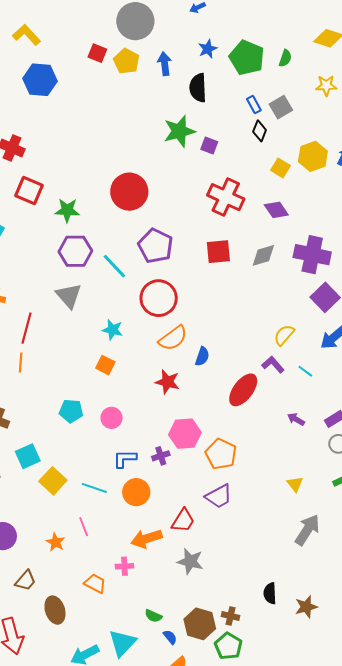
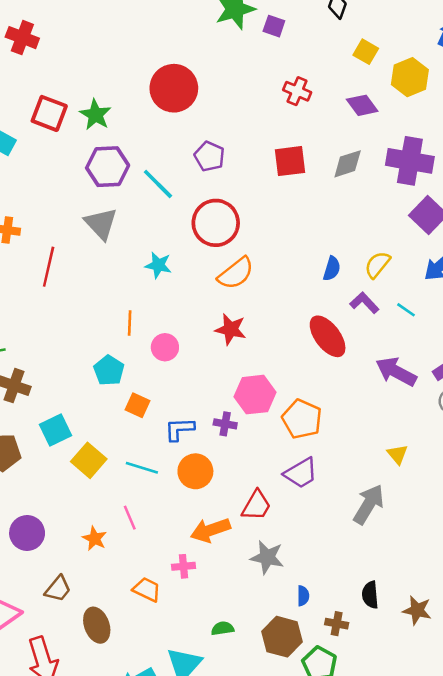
yellow hexagon: (313, 156) -> (410, 77), moved
red square: (29, 191) -> (49, 113), moved
red cross: (226, 197) -> (297, 91), size x0.6
green star: (67, 210) -> (95, 115), turned 30
purple pentagon: (155, 246) -> (209, 156), size x0.7
blue semicircle: (202, 356) -> (332, 269), moved
orange line: (21, 363) -> (130, 323), moved
orange square: (105, 365) -> (138, 405), moved
red ellipse: (243, 390) -> (328, 336), turned -72
cyan pentagon: (71, 411) -> (109, 370), turned 30
pink circle: (112, 418) -> (165, 347), moved
purple arrow: (296, 419) -> (396, 372), size x1.8
purple cross: (161, 456) -> (225, 424), turned 30
gray arrow: (307, 530) -> (369, 504), moved
brown star: (306, 607) -> (417, 610), turned 30
green semicircle: (153, 616) -> (223, 628), turned 150
brown cross: (231, 616) -> (337, 624), moved
blue semicircle: (170, 637) -> (303, 596), moved, turned 42

